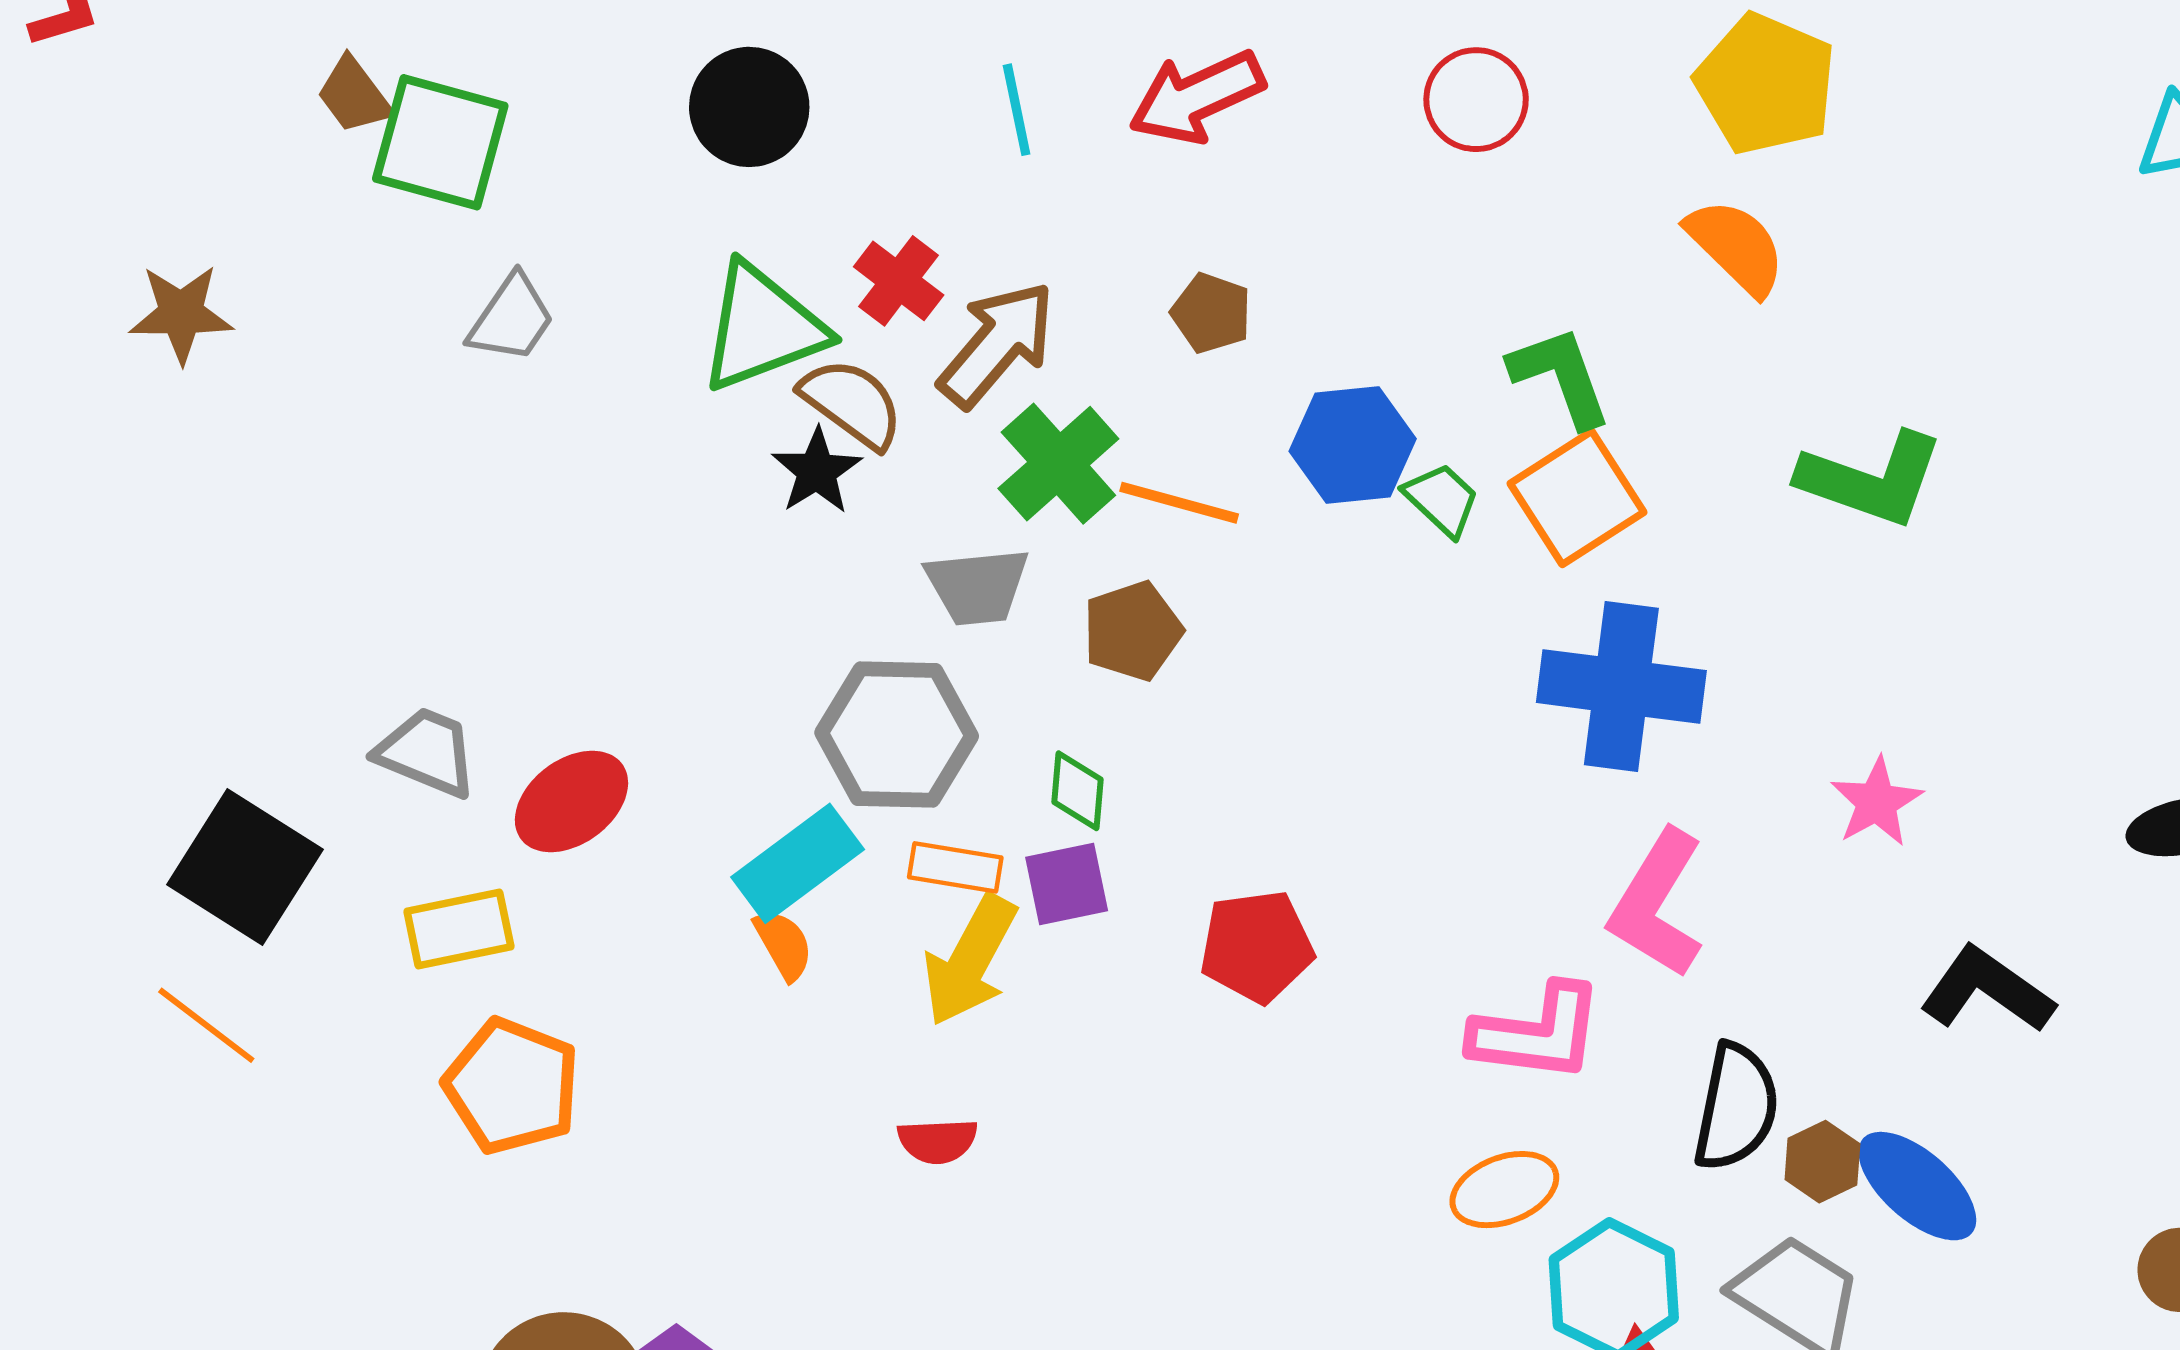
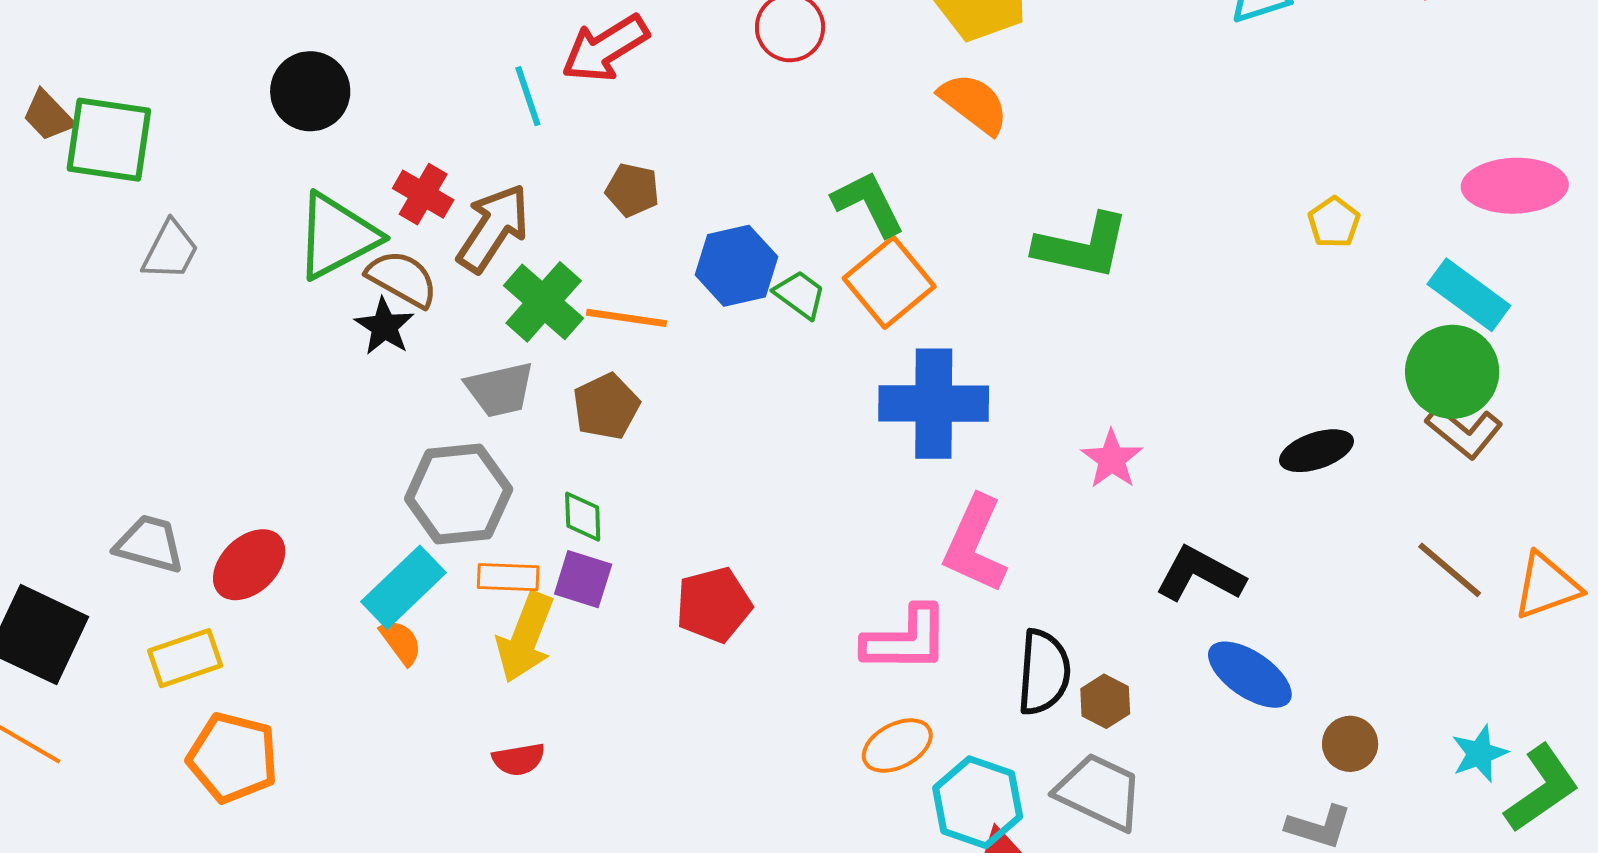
cyan line: (1017, 110) -> (528, 96), moved
purple square: (1067, 884) -> (583, 579), turned 36
blue ellipse: (1917, 1186) -> (1250, 675), moved

